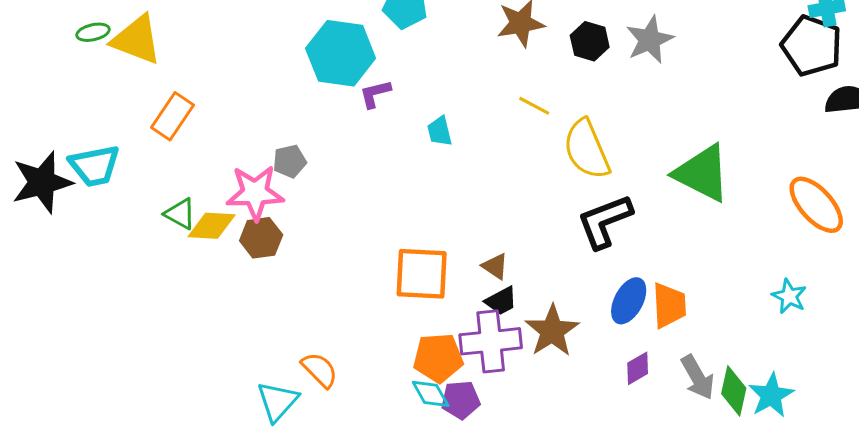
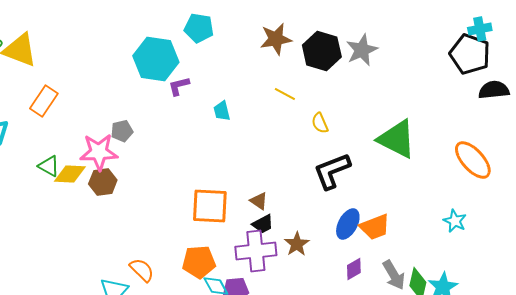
black hexagon: (590, 41) -> (322, 51), size x1.5
yellow semicircle: (587, 149) -> (320, 123), size x0.5
orange trapezoid: (669, 305) -> (375, 227), turned 72
brown star: (552, 331) -> (297, 244), size x0.7
orange pentagon: (438, 358) -> (199, 262), moved

